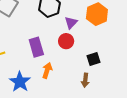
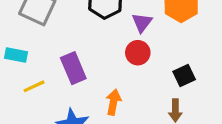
purple rectangle: (36, 47) -> (73, 68), moved

